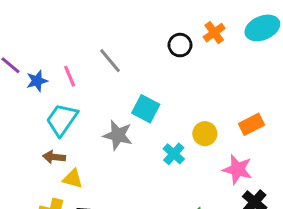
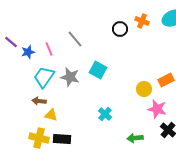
orange cross: (214, 33) -> (142, 21), turned -32
yellow circle: (205, 134) -> (144, 89), moved
gray star: (118, 135) -> (70, 77), moved
cyan cross: (174, 154) -> (105, 114), moved

